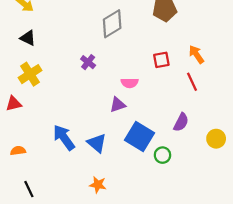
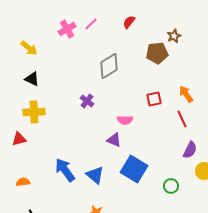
yellow cross: (30, 74) -> (34, 112), turned 30
purple triangle: (118, 105) -> (114, 140), turned 42
purple semicircle: (181, 122) -> (190, 150), moved
green circle: (162, 155) -> (171, 186), moved

